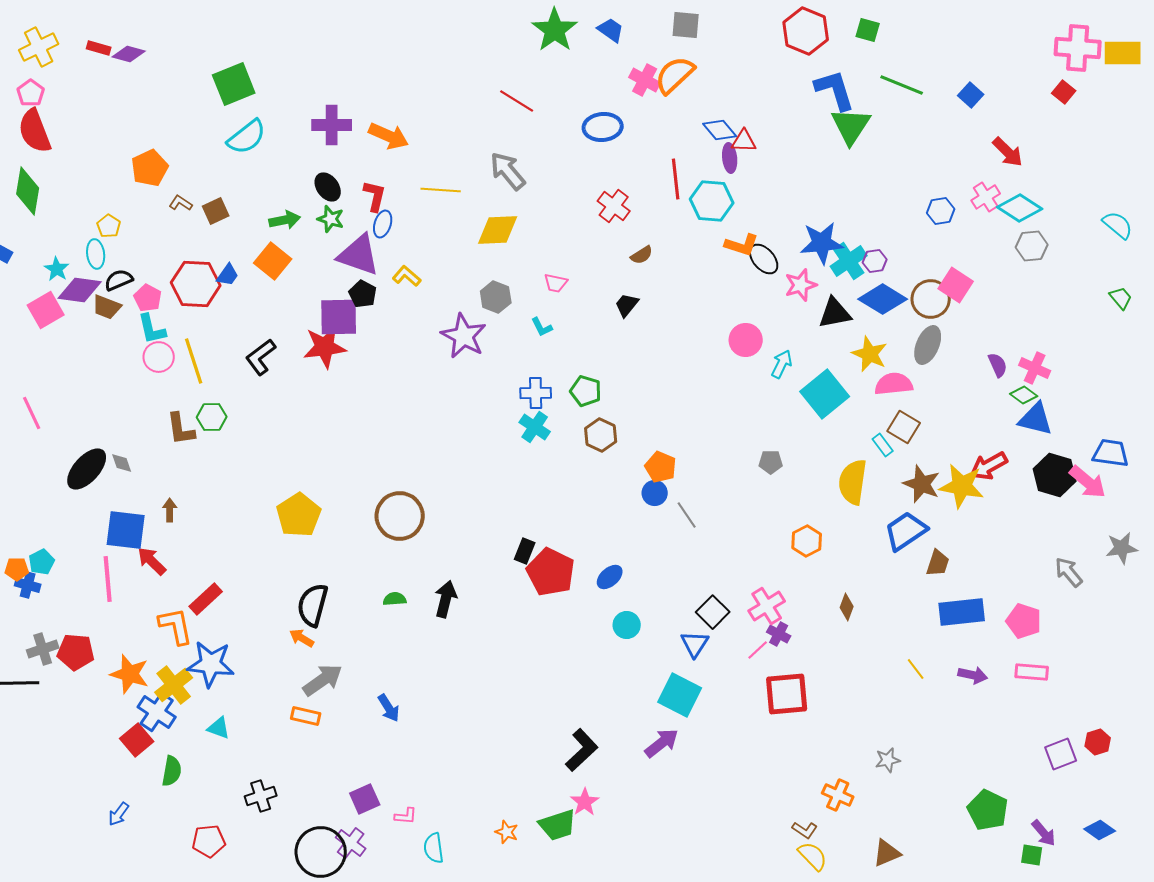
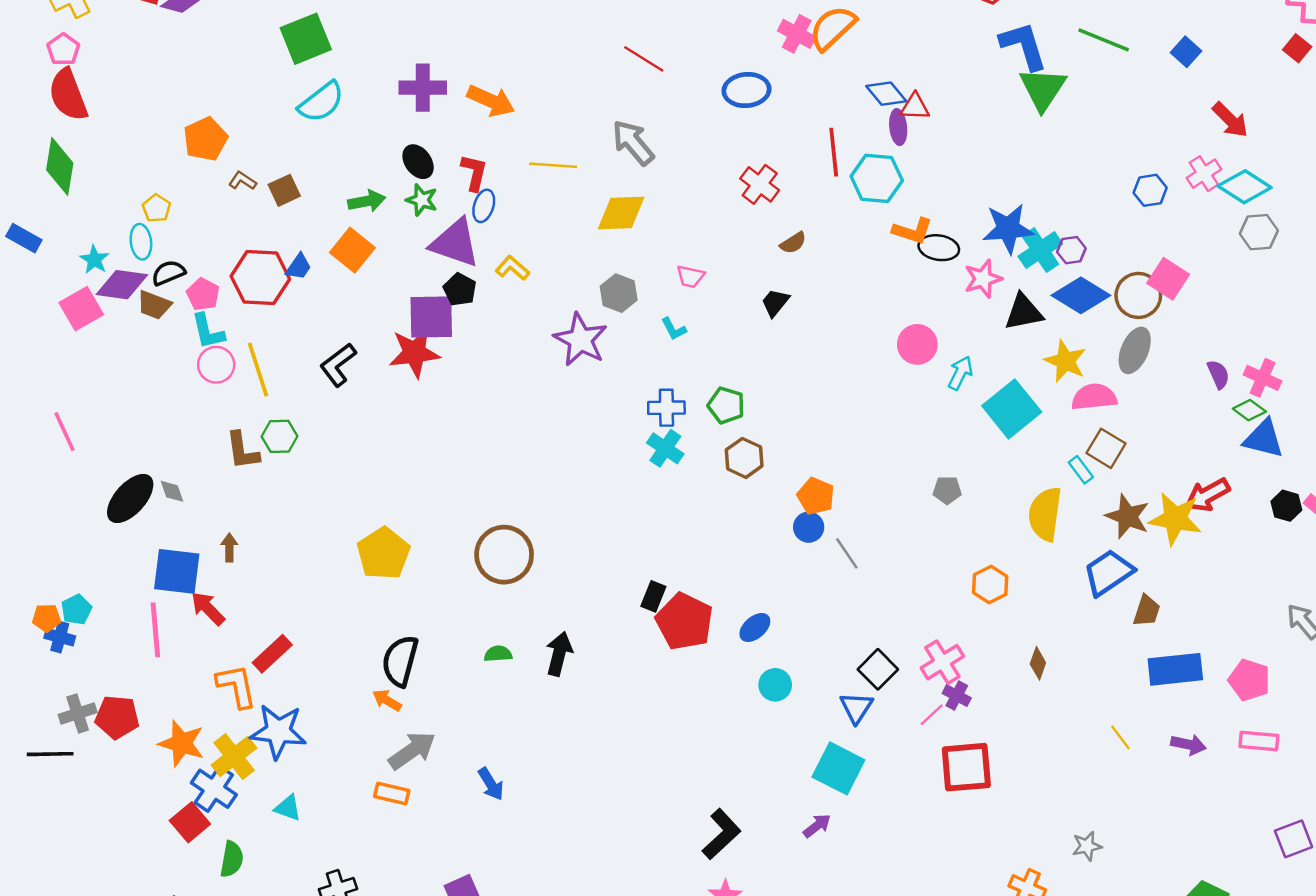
black ellipse: (764, 259) -> (939, 248), turned -40
black hexagon: (1055, 475) -> (1286, 506), size x0.6
purple arrow: (662, 743) -> (817, 826), size x0.7

